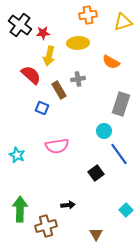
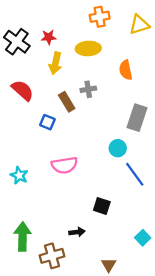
black cross: (20, 25) -> (17, 42), moved
orange semicircle: (111, 62) -> (126, 70), turned 48
red semicircle: (31, 75) -> (23, 90), moved
black square: (96, 173) -> (102, 206), moved, turned -35

